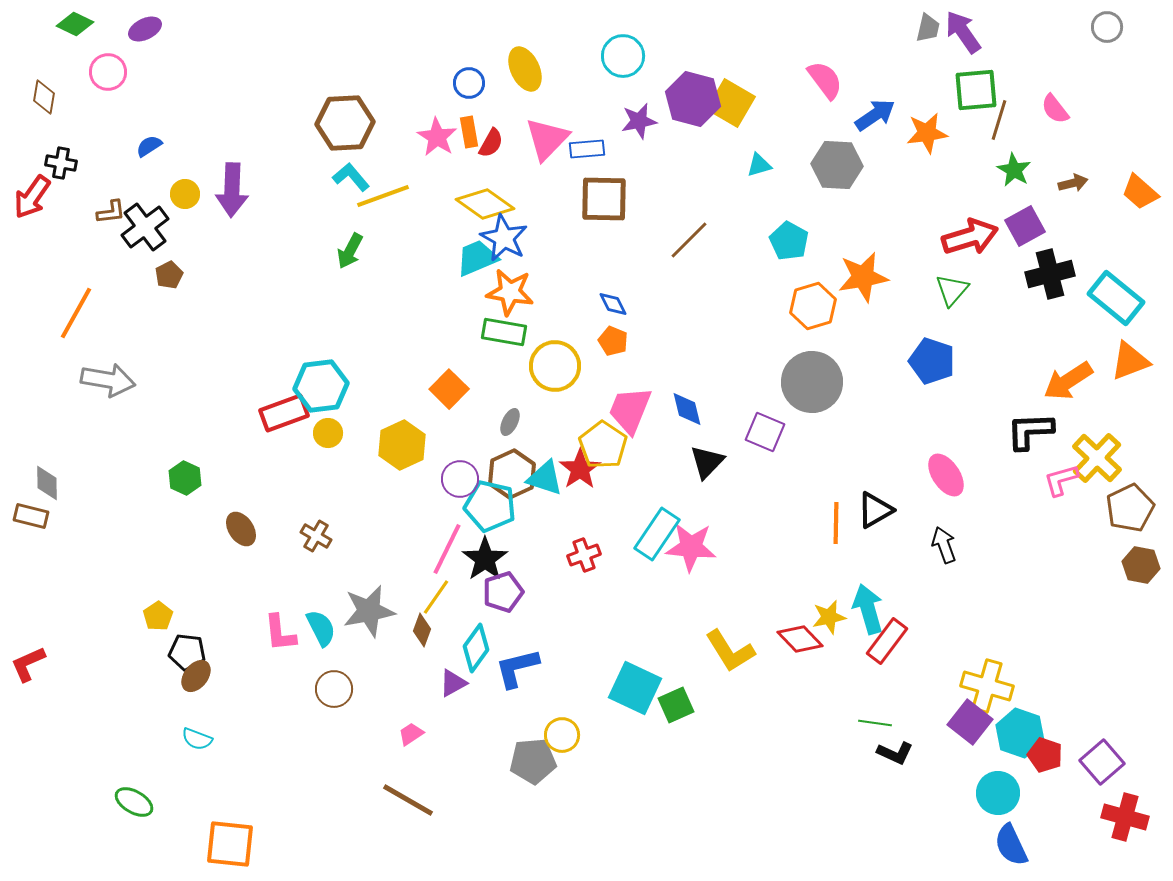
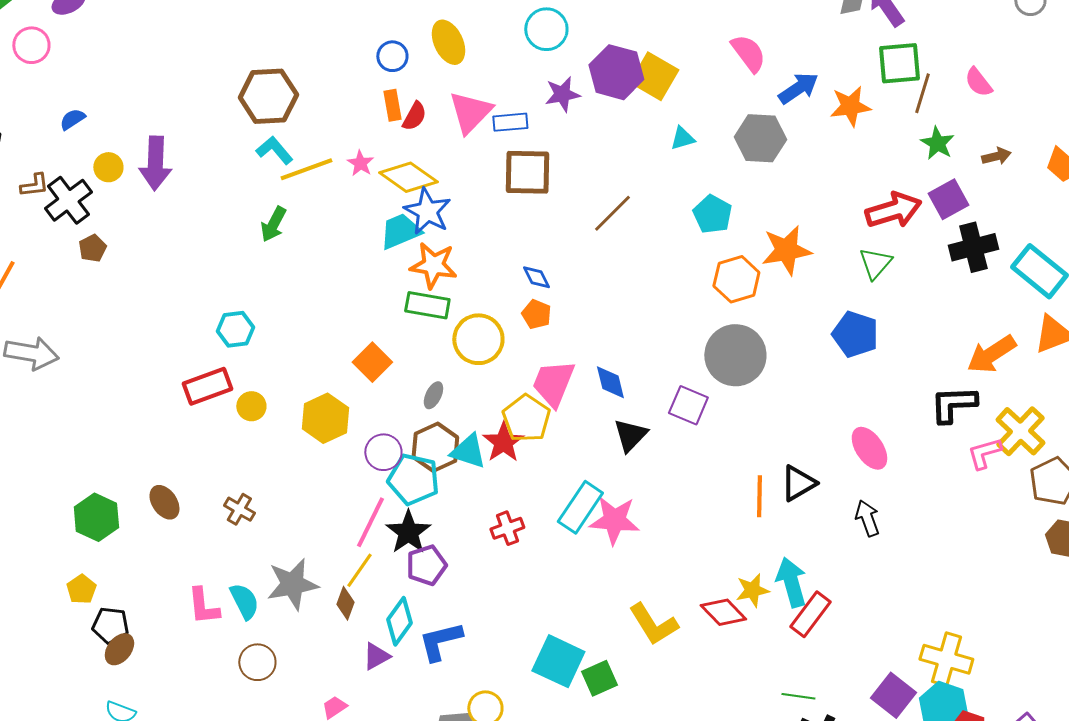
pink star: (437, 137) -> (360, 163), moved, size x0.7
cyan hexagon: (321, 386) -> (235, 329), moved, size x0.7
green hexagon: (185, 478) -> (96, 517), moved, size x1.4
yellow cross: (987, 686) -> (946, 659), moved

